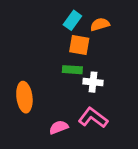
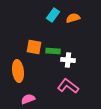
orange square: (79, 45) -> (34, 47), moved
pink semicircle: (59, 127) -> (28, 99), moved

